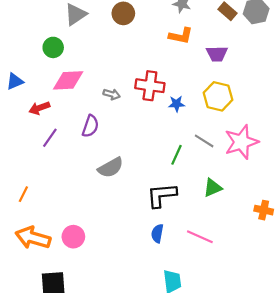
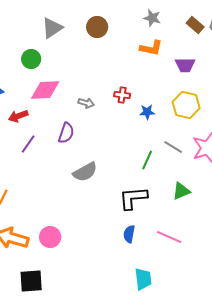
red cross: (150, 86) -> (122, 95), size x0.6

